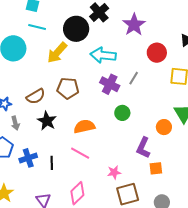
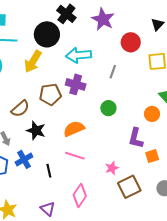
purple cross: (110, 84) -> (76, 84), moved
blue cross: (28, 158) -> (24, 159), moved

